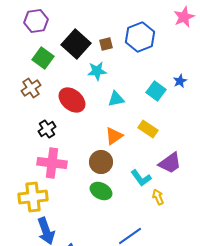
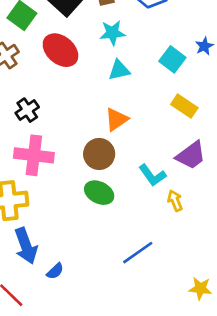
cyan star: (97, 71) -> (112, 33), moved
red ellipse: (72, 100) -> (60, 50), moved
yellow rectangle: (148, 129) -> (184, 106), moved

